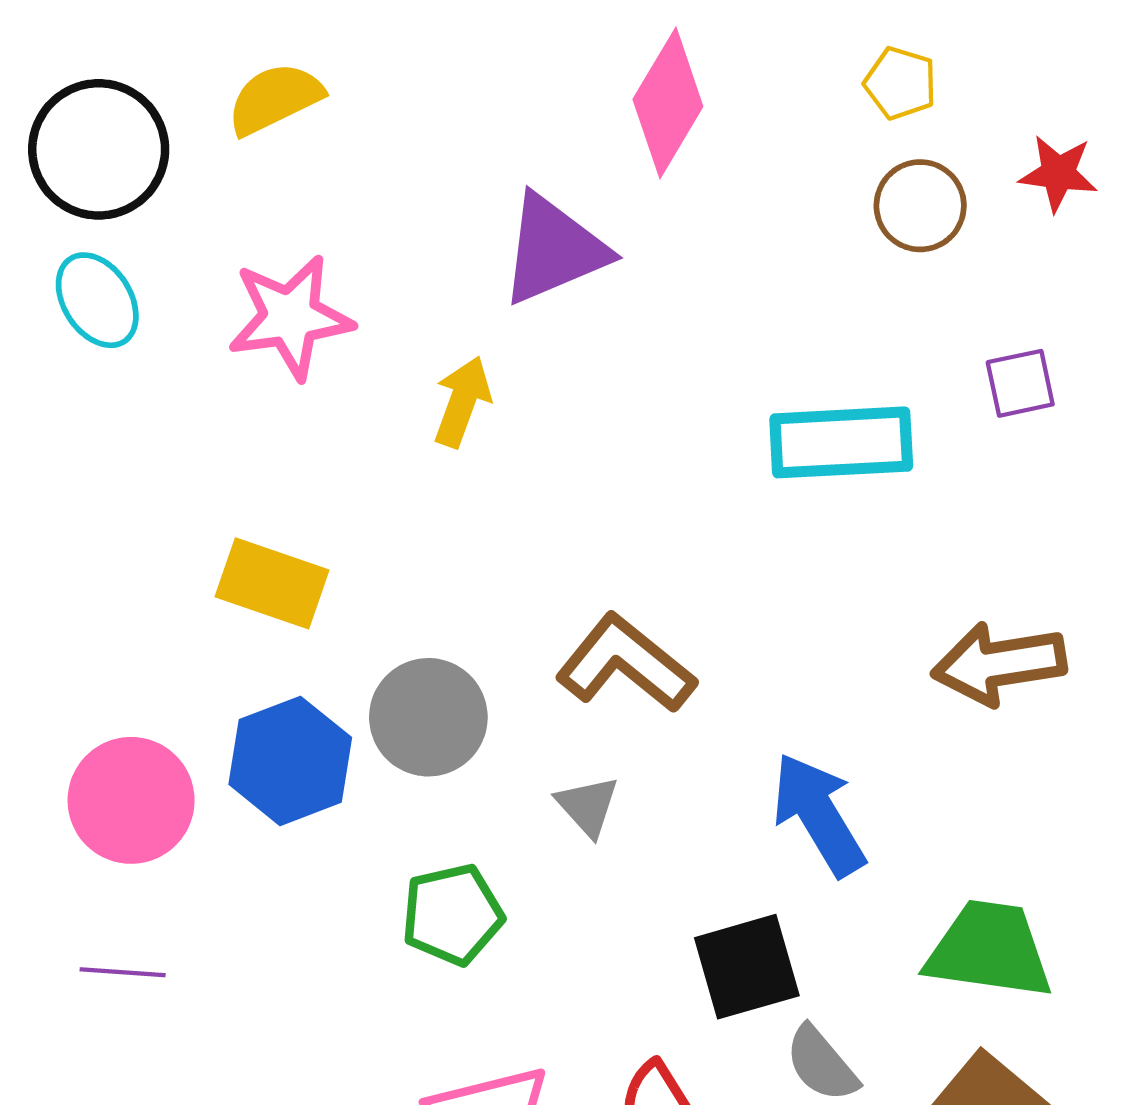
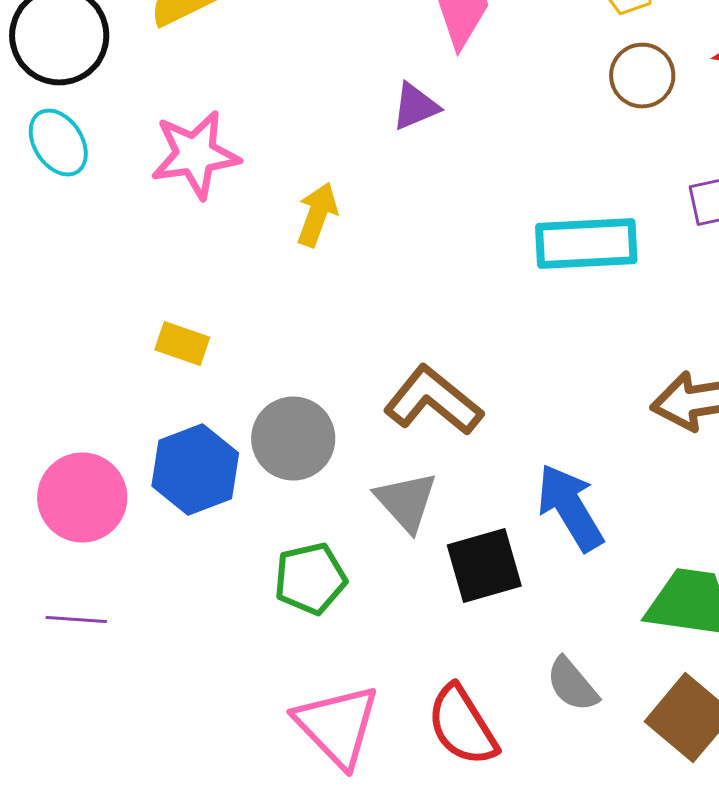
purple triangle: (554, 249) -> (415, 107), moved, size x0.6
yellow rectangle: (272, 583) -> (182, 344), size x0.7
gray triangle: (588, 806) -> (406, 502), size x1.4
black square: (747, 967) -> (484, 566), moved

